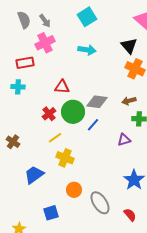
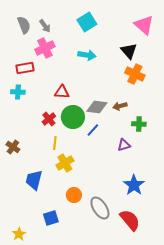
brown arrow: (129, 101) -> (120, 106), moved
yellow line: (55, 138) -> (55, 143), turned -48
yellow cross: (65, 158) -> (65, 163), turned 36
blue trapezoid: (34, 175) -> (34, 180), turned -40
red semicircle: (130, 215) -> (130, 220), size x1.6

